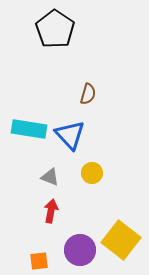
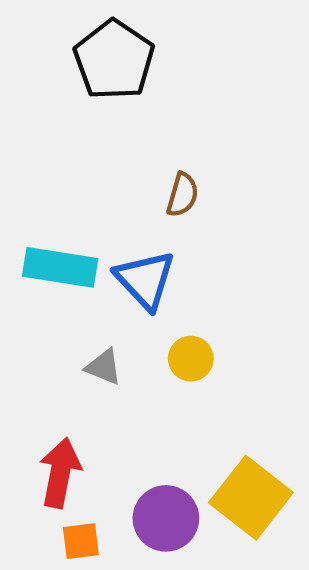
red arrow: (51, 211) -> (60, 473), moved, size x1.4

